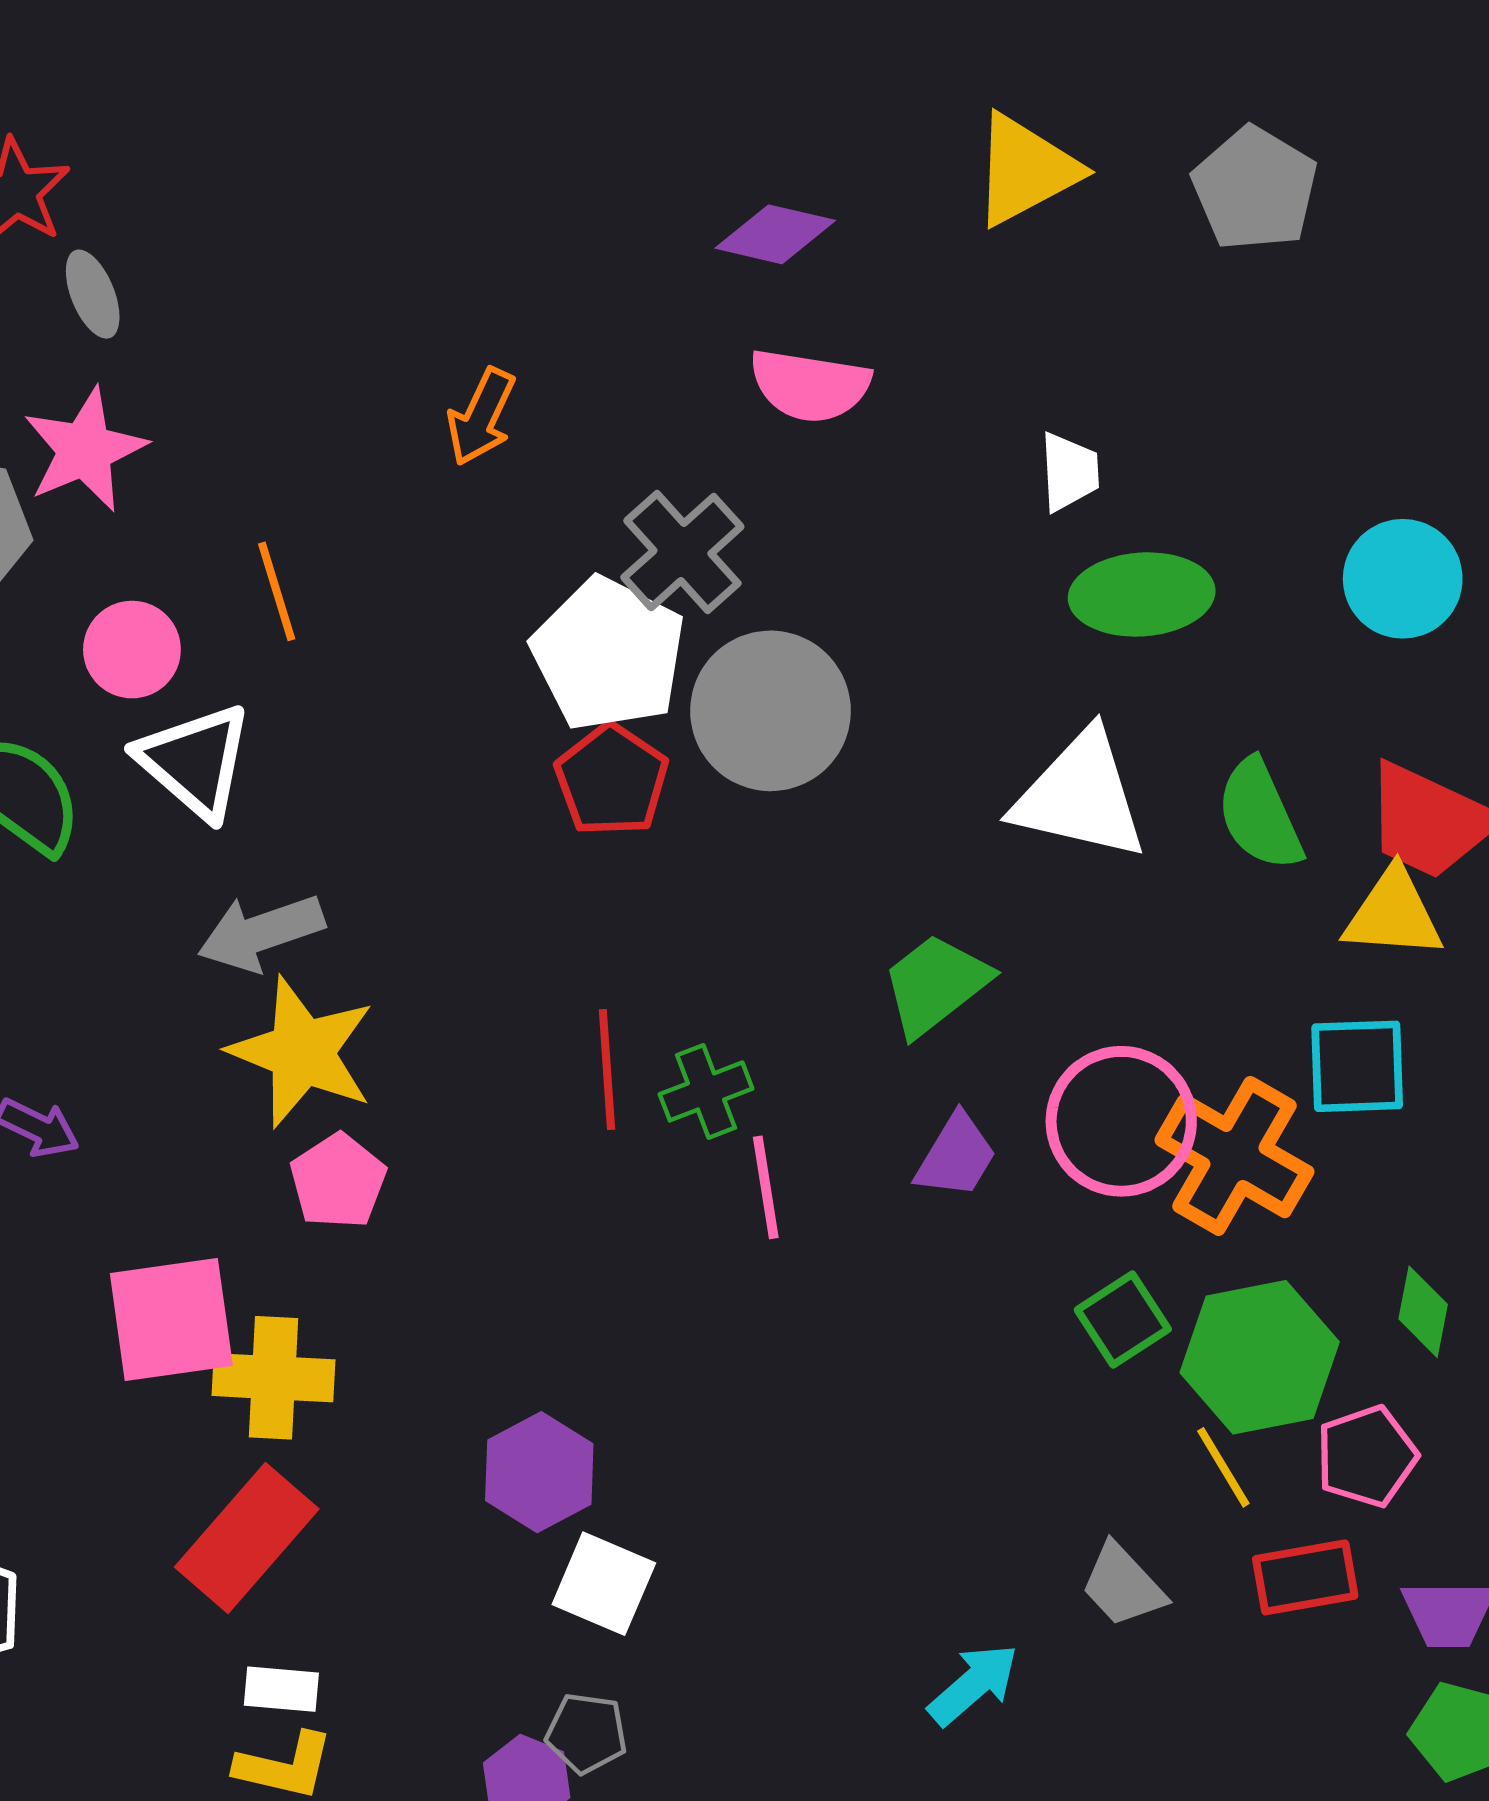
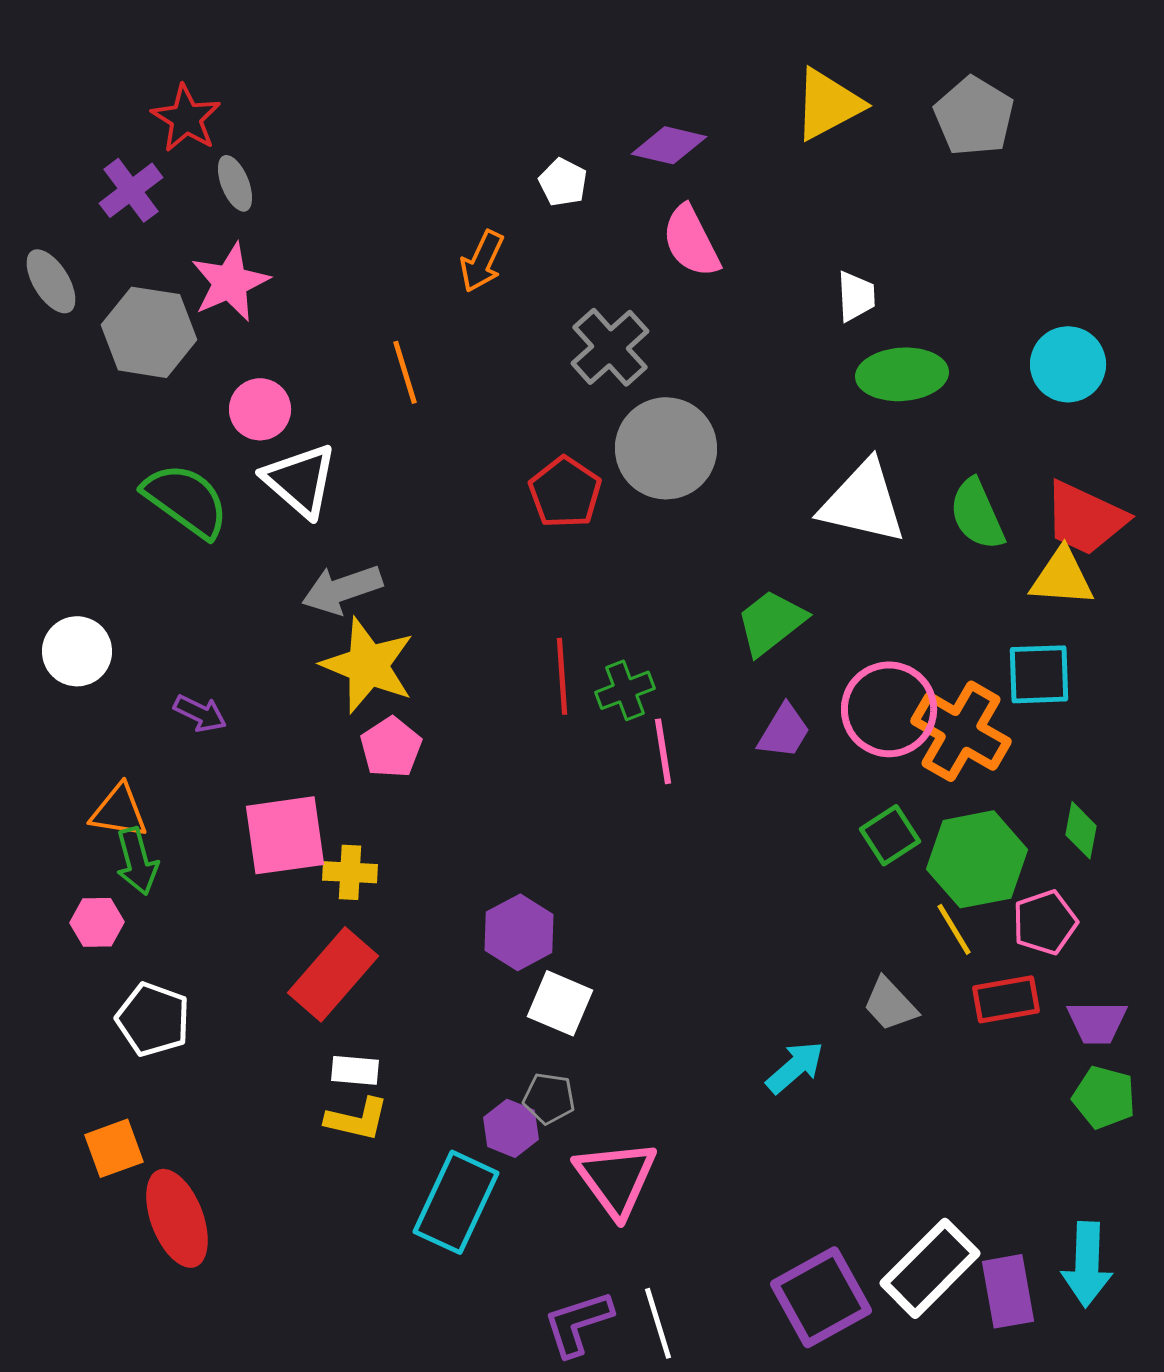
pink semicircle: (810, 385) -> (691, 241), turned 54
orange line: (277, 591) -> (405, 372), moved
white pentagon: (609, 654) -> (563, 182), moved, size x0.5
yellow cross: (274, 1378) -> (350, 872), size x0.7

